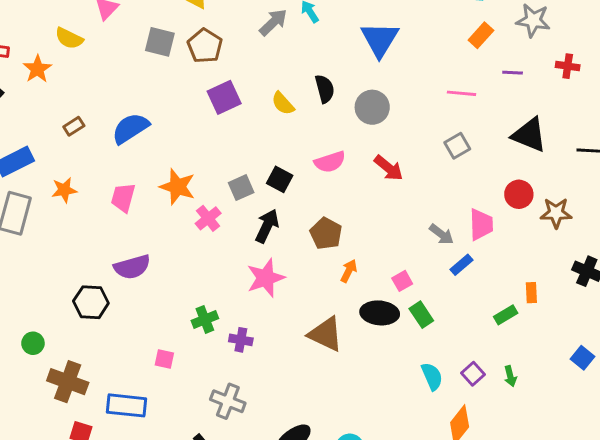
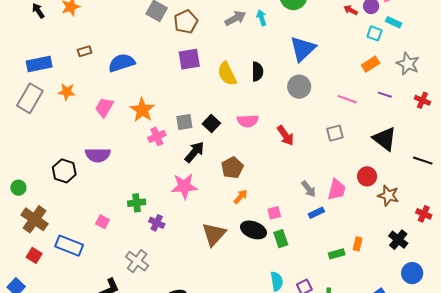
yellow semicircle: (283, 103) -> (227, 74), size x1.4
gray circle: (372, 107) -> (299, 87), moved
brown triangle: (326, 334) -> (214, 234), turned 32

